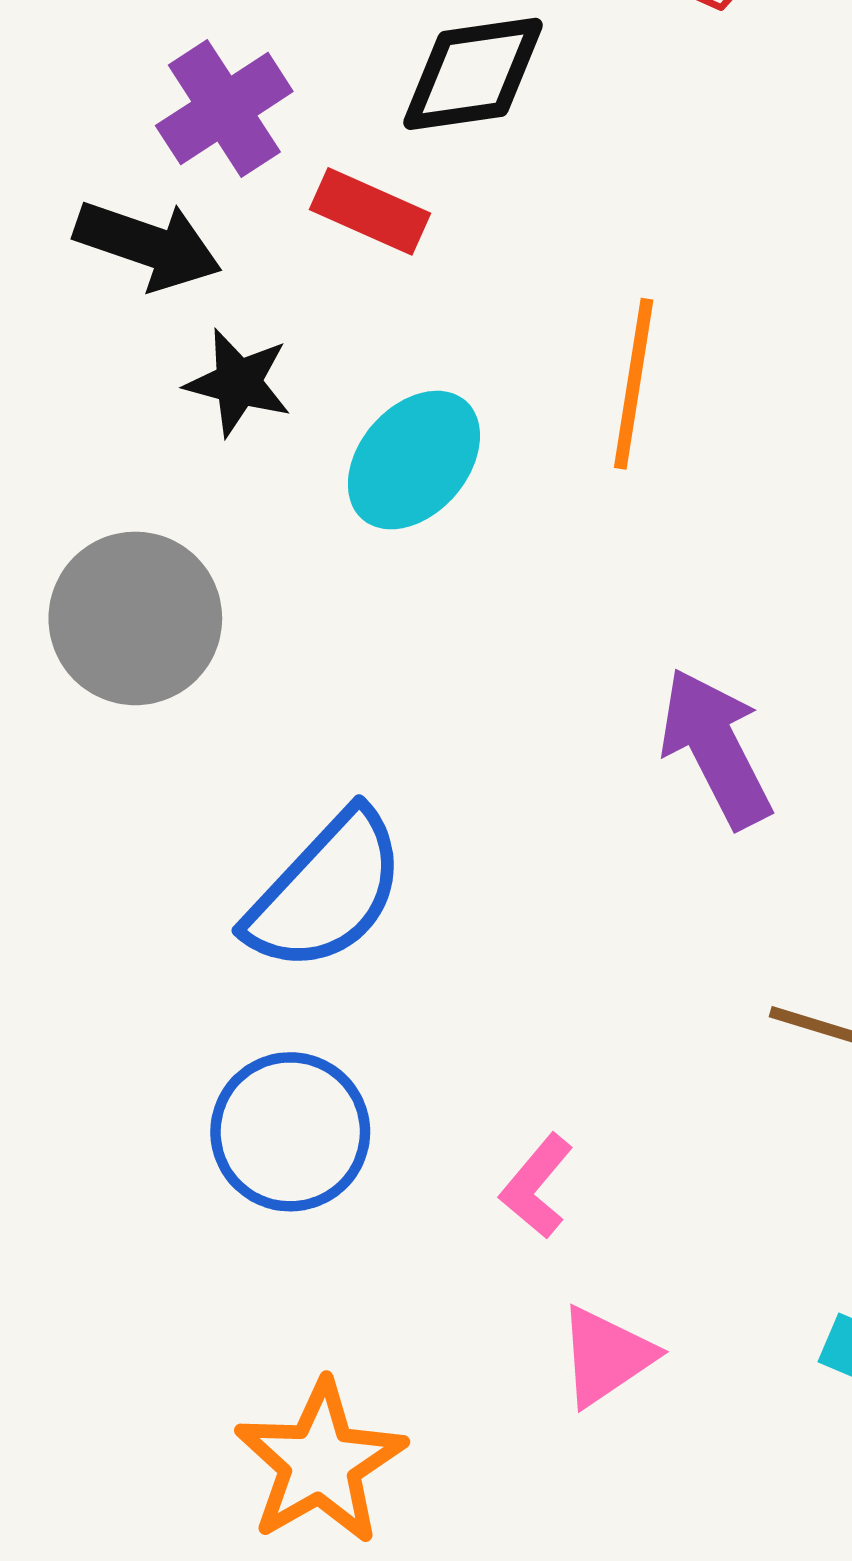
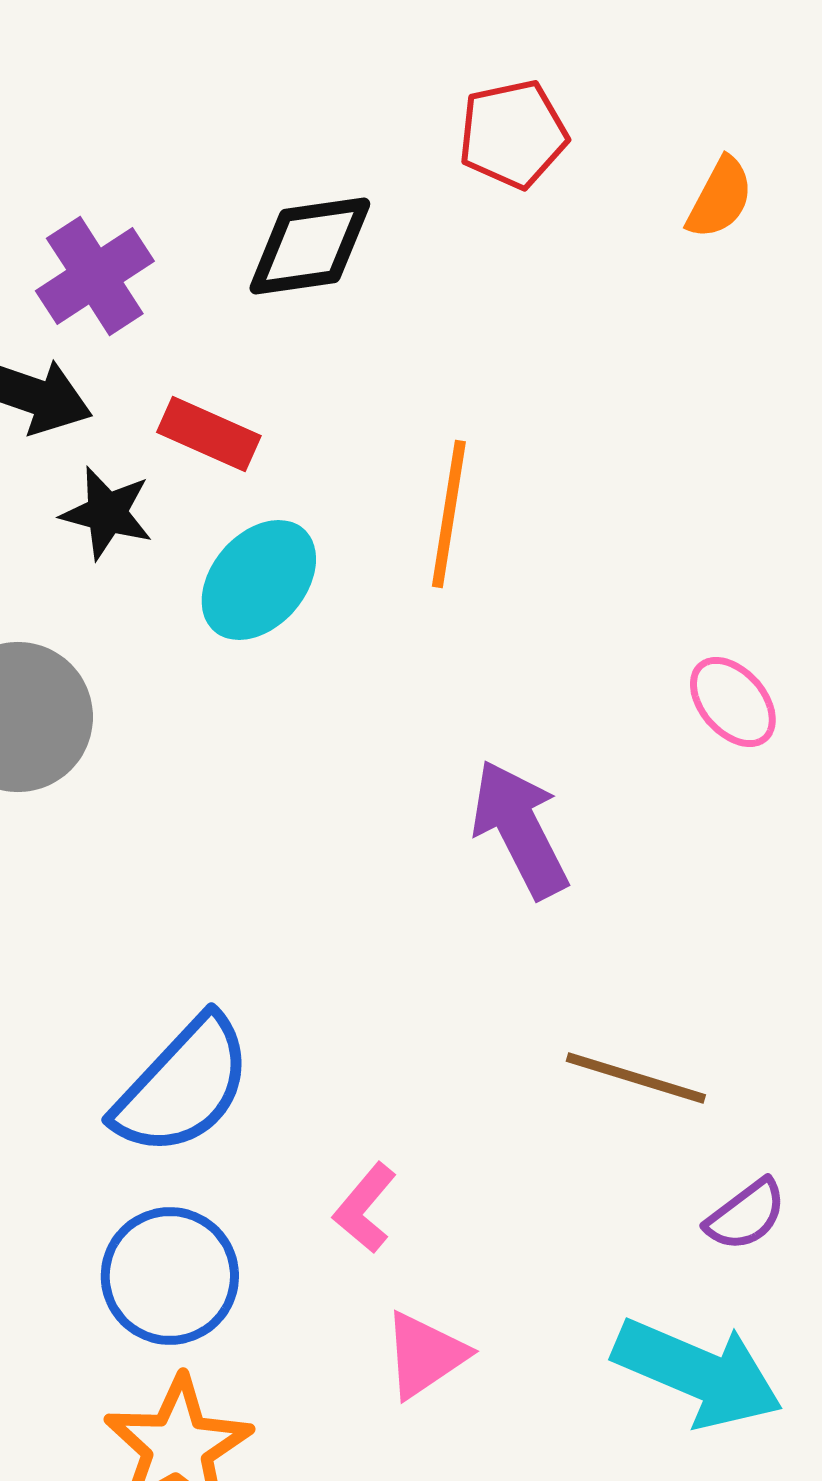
red rectangle: (370, 211) -> (209, 434), moved
blue semicircle: (326, 891) -> (183, 1086), moved
blue circle: (290, 1132) -> (170, 1276), moved

